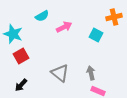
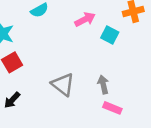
pink arrow: (64, 27) -> (85, 19), moved

